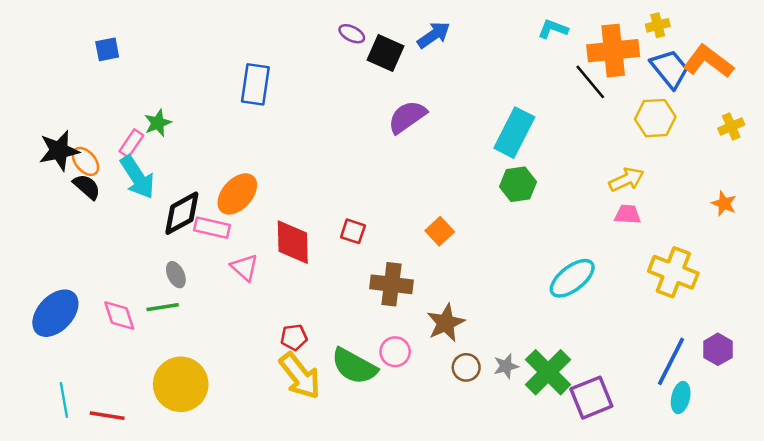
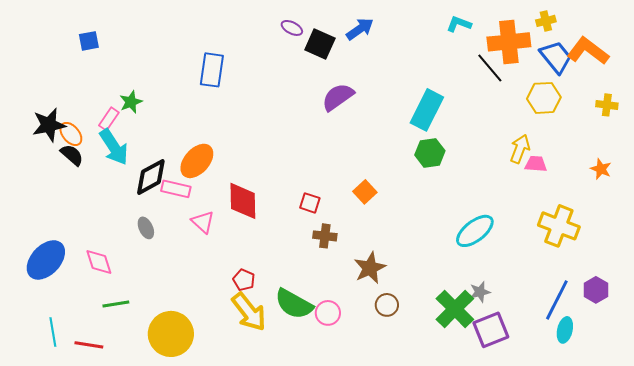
yellow cross: (731, 126) -> (607, 105), turned 30
yellow arrow: (626, 179) -> (520, 149), turned -44
pink trapezoid: (628, 214) -> (536, 164), moved
red square: (353, 231) -> (310, 203), moved
brown cross: (391, 284) -> (325, 236), size x0.7
green line: (163, 307) -> (116, 304), moved
red pentagon: (294, 337) -> (244, 280), turned 30
pink circle: (395, 352) -> (328, 313), moved
gray star: (506, 366) -> (480, 292), moved
yellow circle: (181, 384) -> (171, 334), moved

